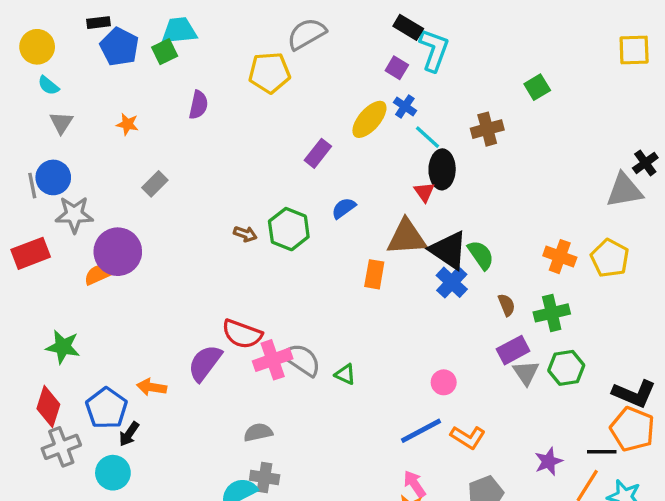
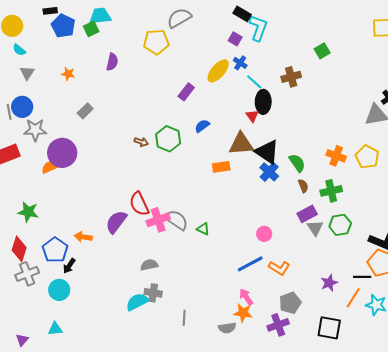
green semicircle: (481, 255) -> (297, 163), moved
orange rectangle: (374, 274) -> (221, 167), turned 72
red semicircle: (242, 334) -> (139, 204), turned 45

